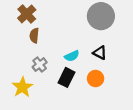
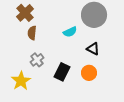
cyan semicircle: (72, 56) -> (70, 32), moved

